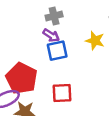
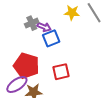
gray cross: (54, 16) -> (32, 23), moved
yellow star: (95, 41) -> (72, 13), moved

